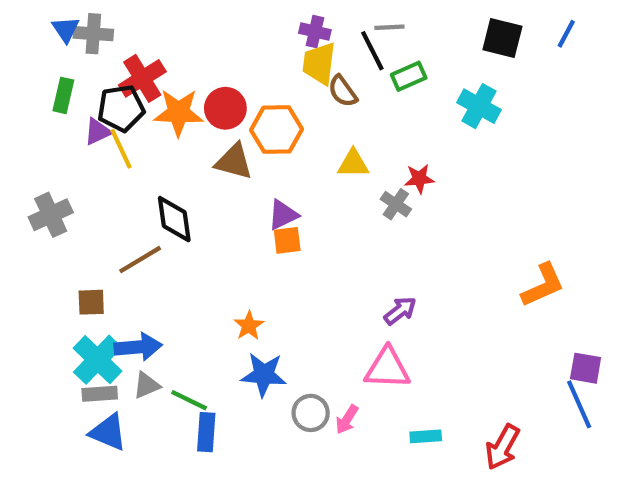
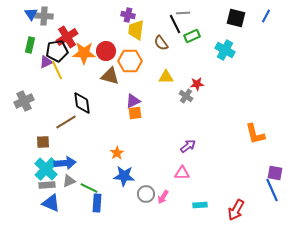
purple cross: (315, 32) -> (128, 15), moved
yellow trapezoid: (319, 64) -> (136, 30), moved
orange L-shape: (543, 285) -> (255, 134), turned 100
pink triangle: (387, 368) -> (182, 173), size x0.7

